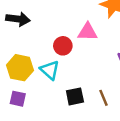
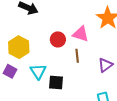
cyan triangle: (50, 70) -> (38, 71), moved
brown line: (103, 98) -> (77, 56), moved

